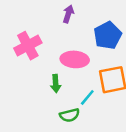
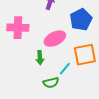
pink cross: (28, 46) -> (18, 28), turned 30
pink ellipse: (75, 59) -> (55, 39), turned -30

